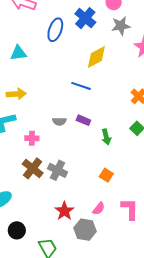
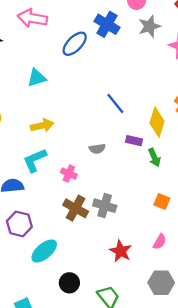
blue ellipse: (55, 30) -> (75, 44), turned 35
yellow diamond: (96, 57) -> (157, 122), moved, turned -35
blue line: (81, 86) -> (115, 104), turned 42
purple rectangle: (83, 120) -> (134, 141), moved
pink cross: (32, 138) -> (69, 174), turned 32
gray hexagon: (85, 230) -> (161, 283), moved

